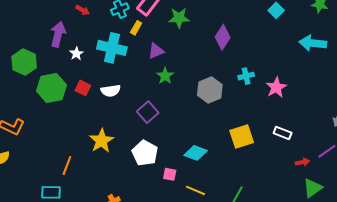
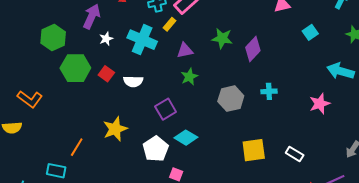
green star: (179, 18) -> (222, 38), moved
pink star: (276, 87) -> (320, 104), moved
cyan diamond: (196, 153) -> (186, 138), moved

